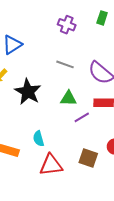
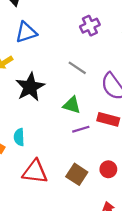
purple cross: (67, 25) -> (90, 26), turned 30
cyan semicircle: (39, 139) -> (19, 137), moved

